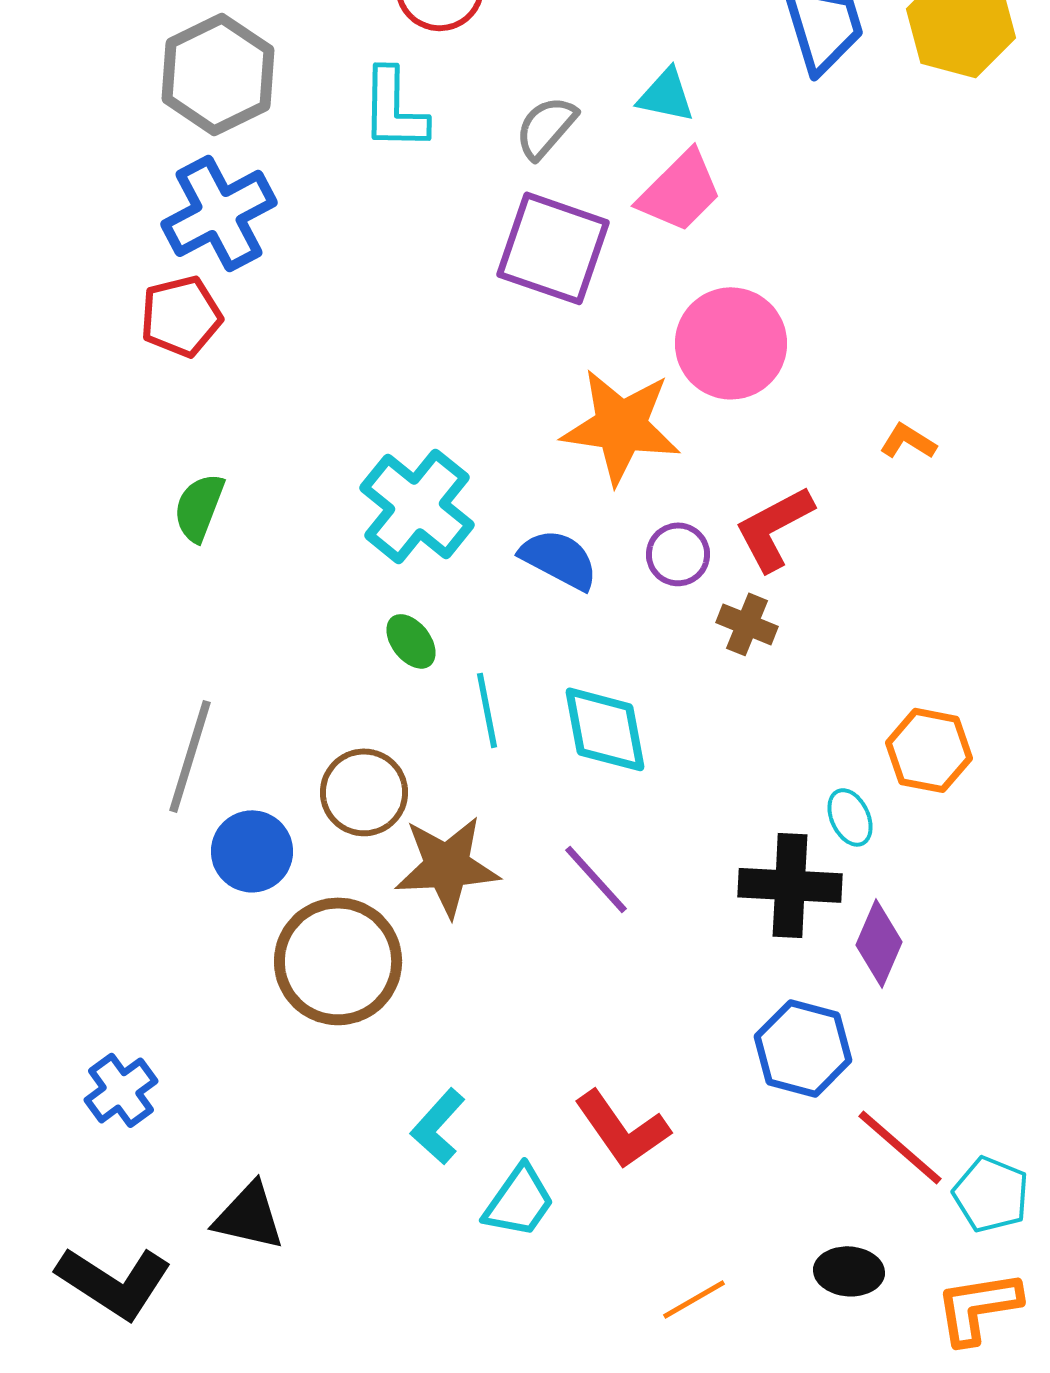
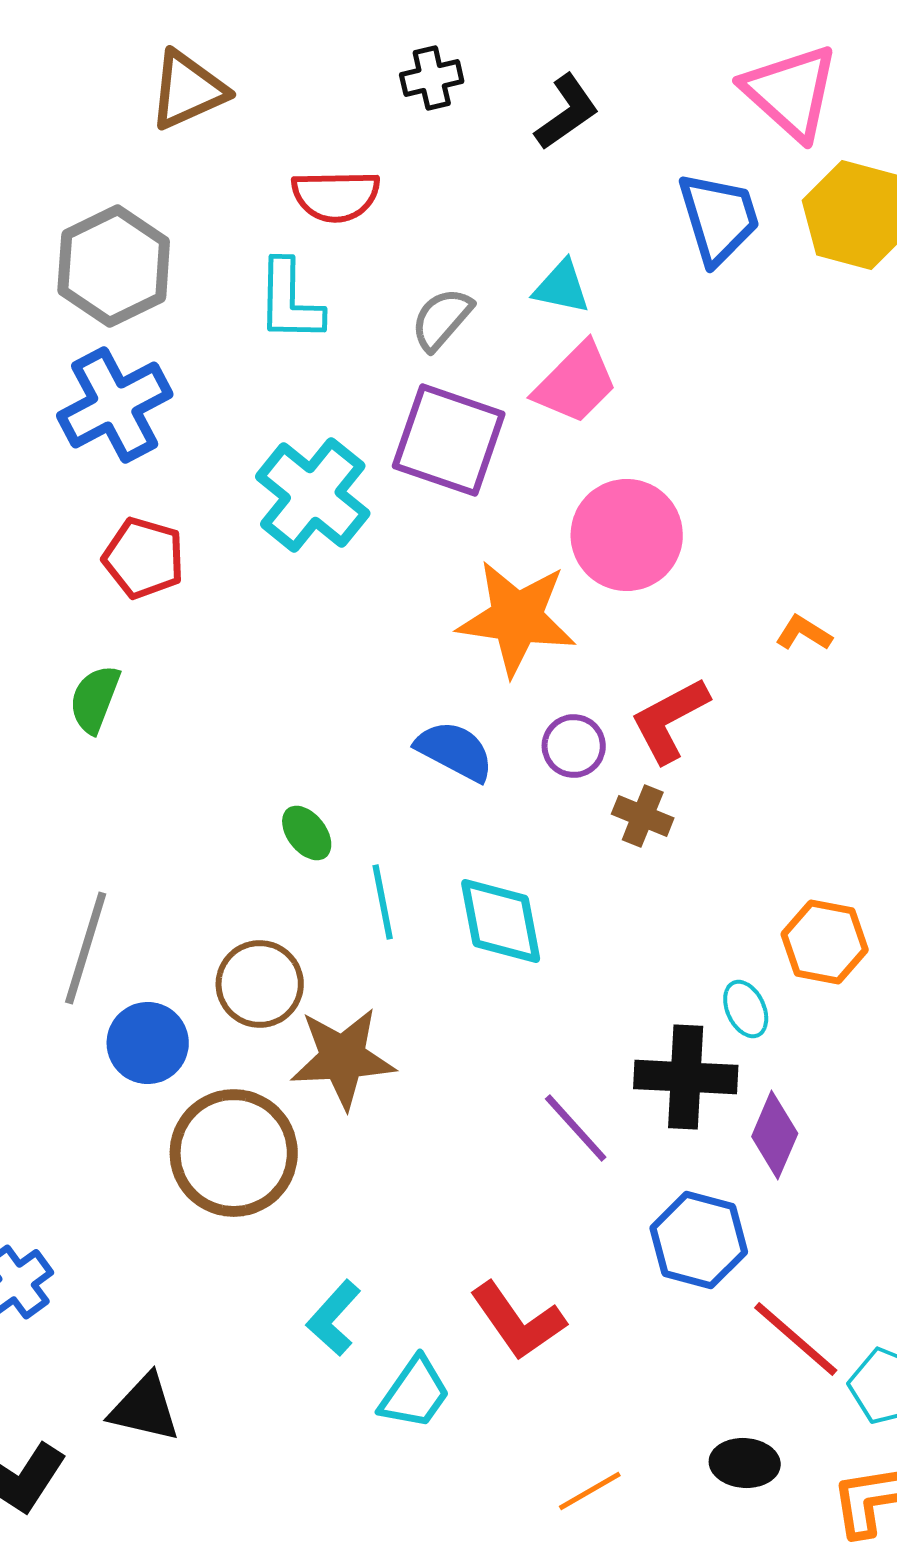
red pentagon: (181, 316) -> (144, 558), moved, turned 30
cyan cross: (417, 506) -> (313, 495), moved
purple line: (596, 879) -> (576, 1128), moved

